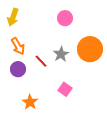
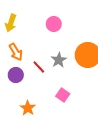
pink circle: (65, 18) -> (54, 24), moved

